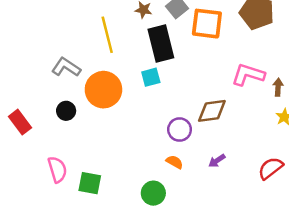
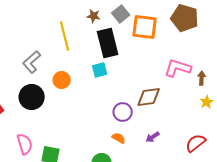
gray L-shape: (66, 67) -> (32, 62), turned -75
orange circle: (103, 90) -> (62, 80), size x0.6
black circle: (66, 111) -> (32, 97), size x1.6

